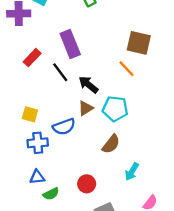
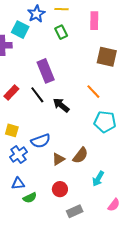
brown square: (139, 43) -> (107, 57), moved
red rectangle: (32, 58) -> (11, 92), moved
brown triangle: (86, 108) -> (58, 159), moved
cyan pentagon: (115, 109) -> (105, 122), moved
blue cross: (38, 143) -> (18, 155), turned -30

